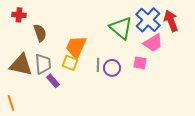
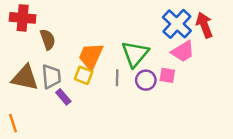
red cross: (19, 15) -> (23, 18), size x1.5
green triangle: (121, 28) -> (135, 54), moved, turned 30
purple circle: (112, 68) -> (146, 80), moved

